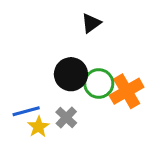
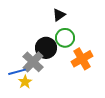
green circle: (99, 83) -> (65, 38), moved
gray cross: (66, 117) -> (33, 62), moved, size x1.5

